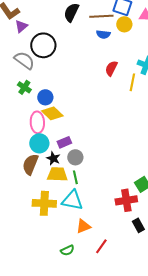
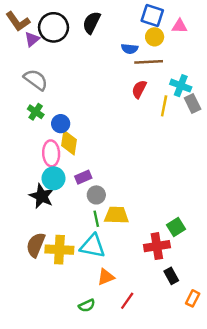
brown line: (101, 16) -> (149, 62), moved
black circle: (43, 45) -> (53, 27), moved
yellow diamond: (52, 113) -> (69, 143), turned 55
black star: (53, 158) -> (42, 196), moved, size x1.5
brown semicircle: (30, 164) -> (36, 245), moved
yellow trapezoid: (57, 174) -> (117, 215), moved

